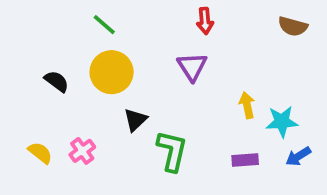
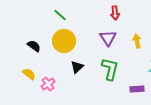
yellow arrow: (247, 105) -> (137, 41), moved
green L-shape: (172, 151) -> (110, 69), moved
yellow semicircle: (40, 153) -> (29, 74), moved

